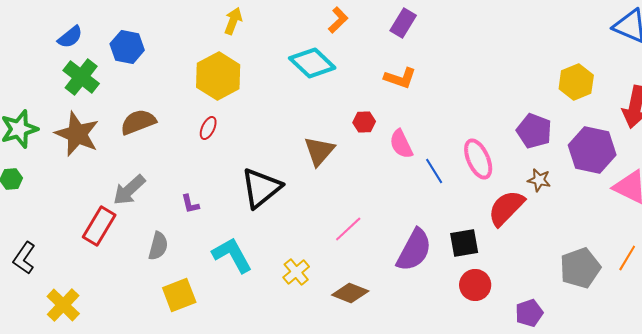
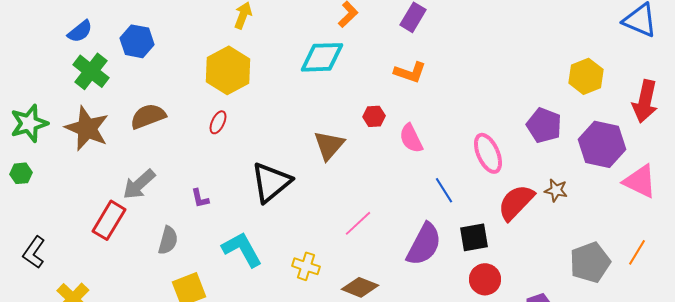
cyan diamond: (312, 63) -> (322, 57), turned -45
blue line: (434, 171) -> (444, 190), moved
brown star: (539, 180) -> (556, 190), moved
yellow cross: (296, 272) -> (306, 266), turned -32

